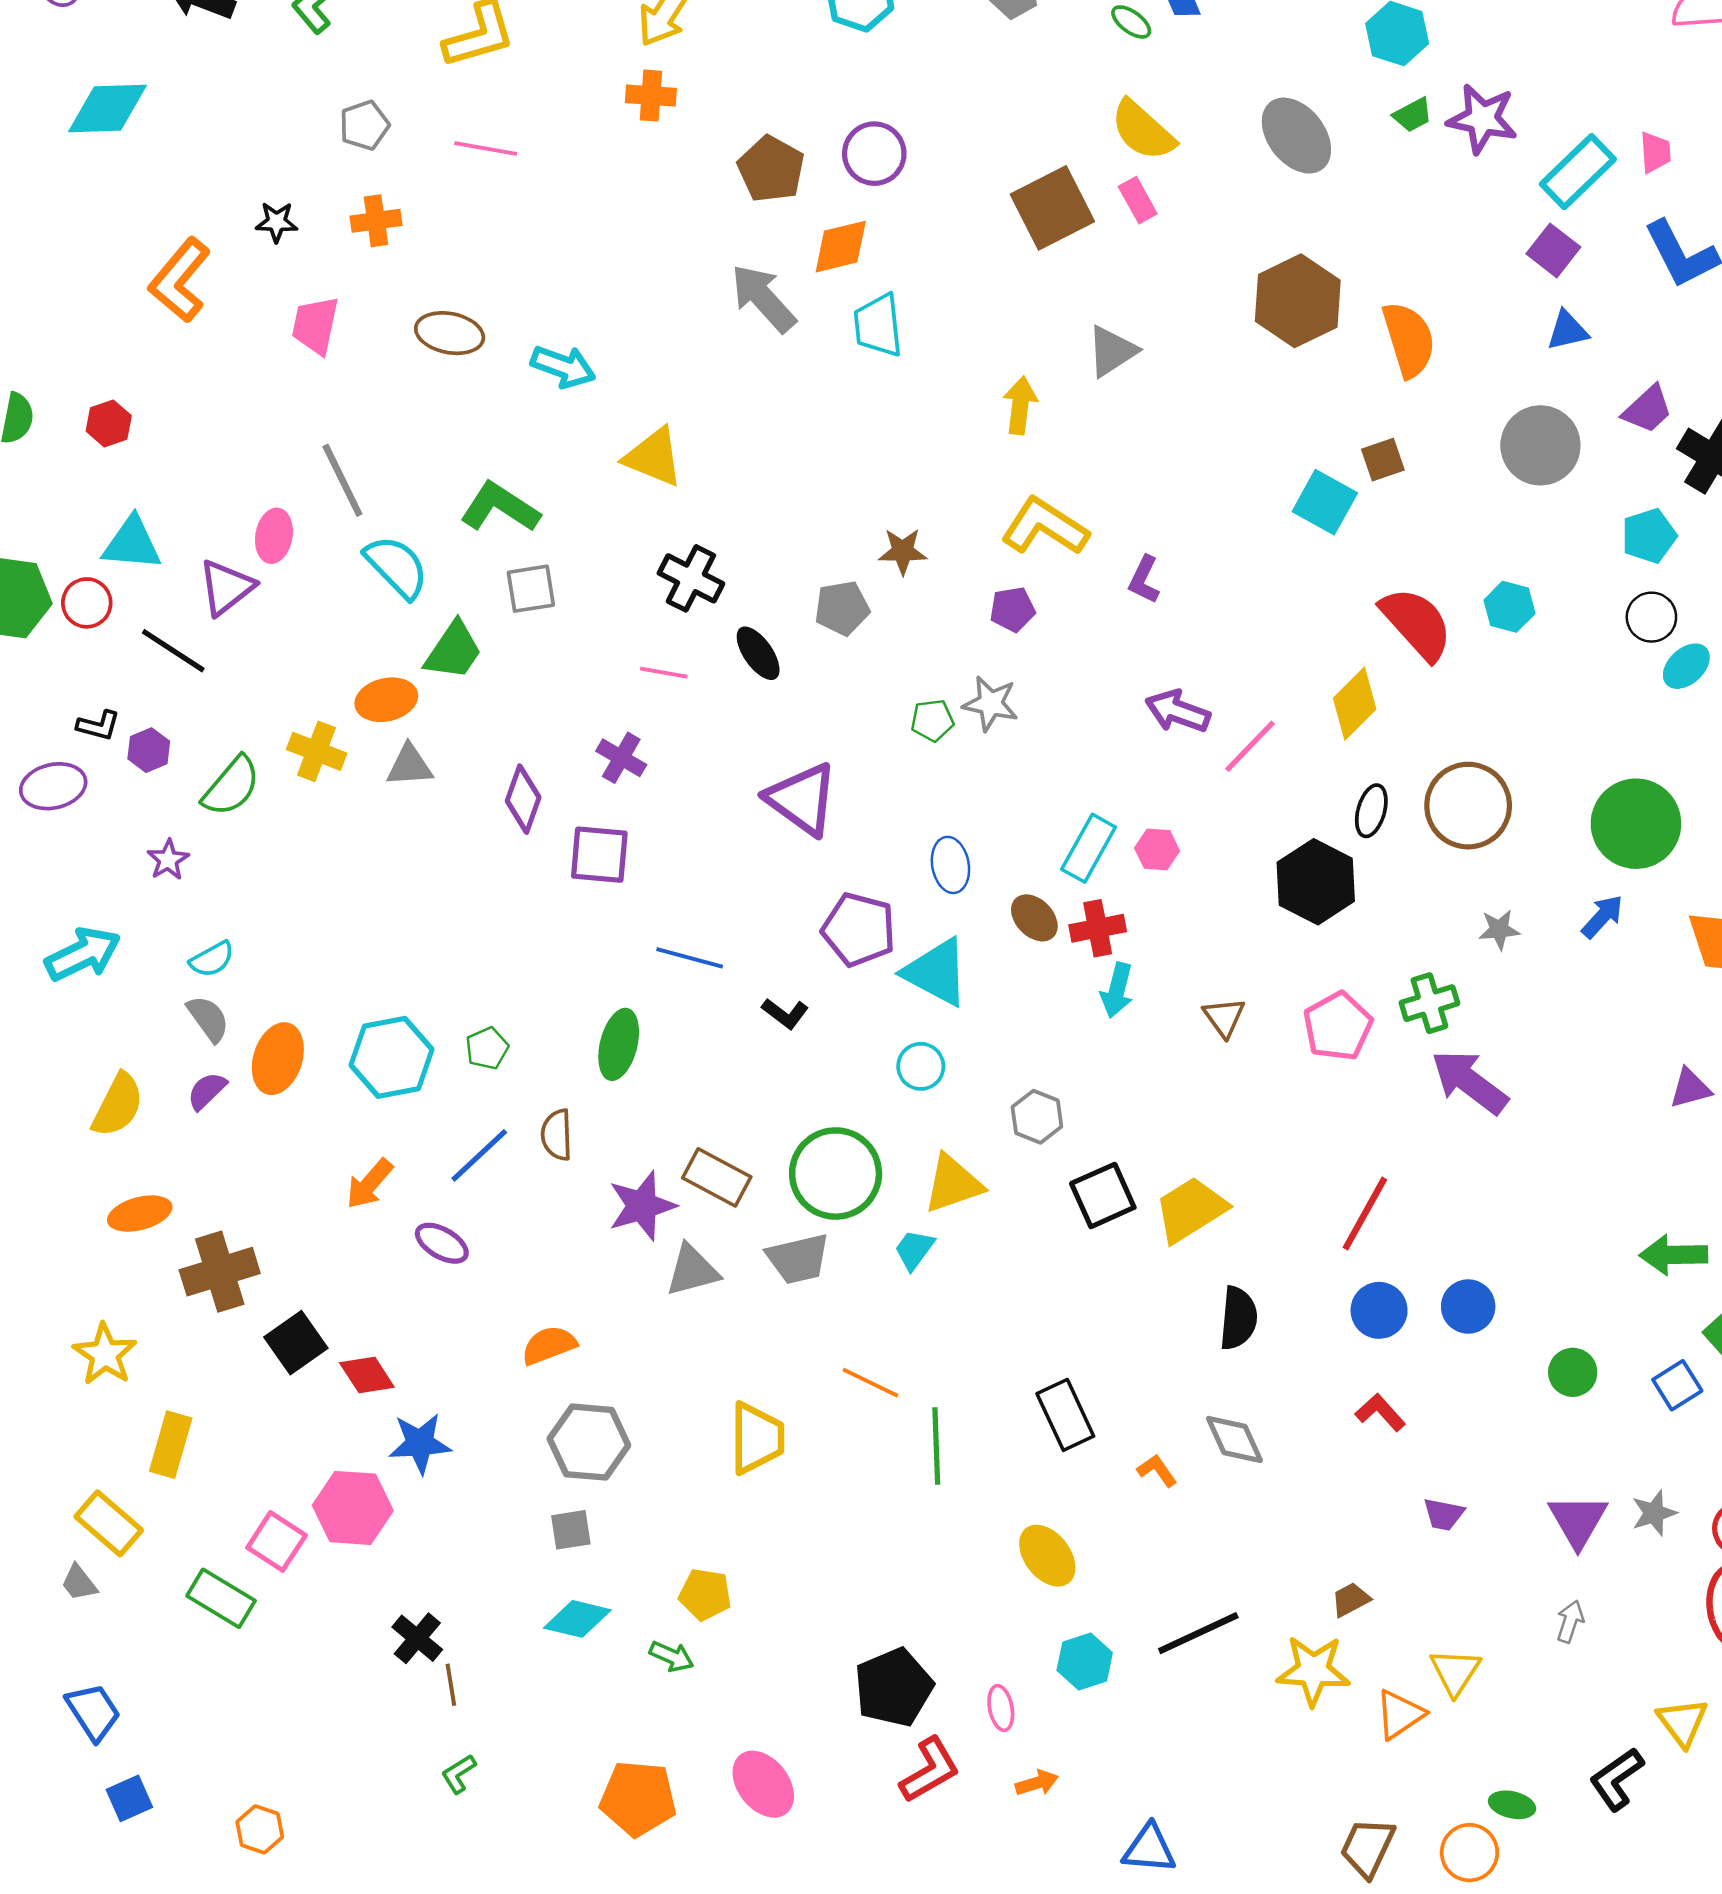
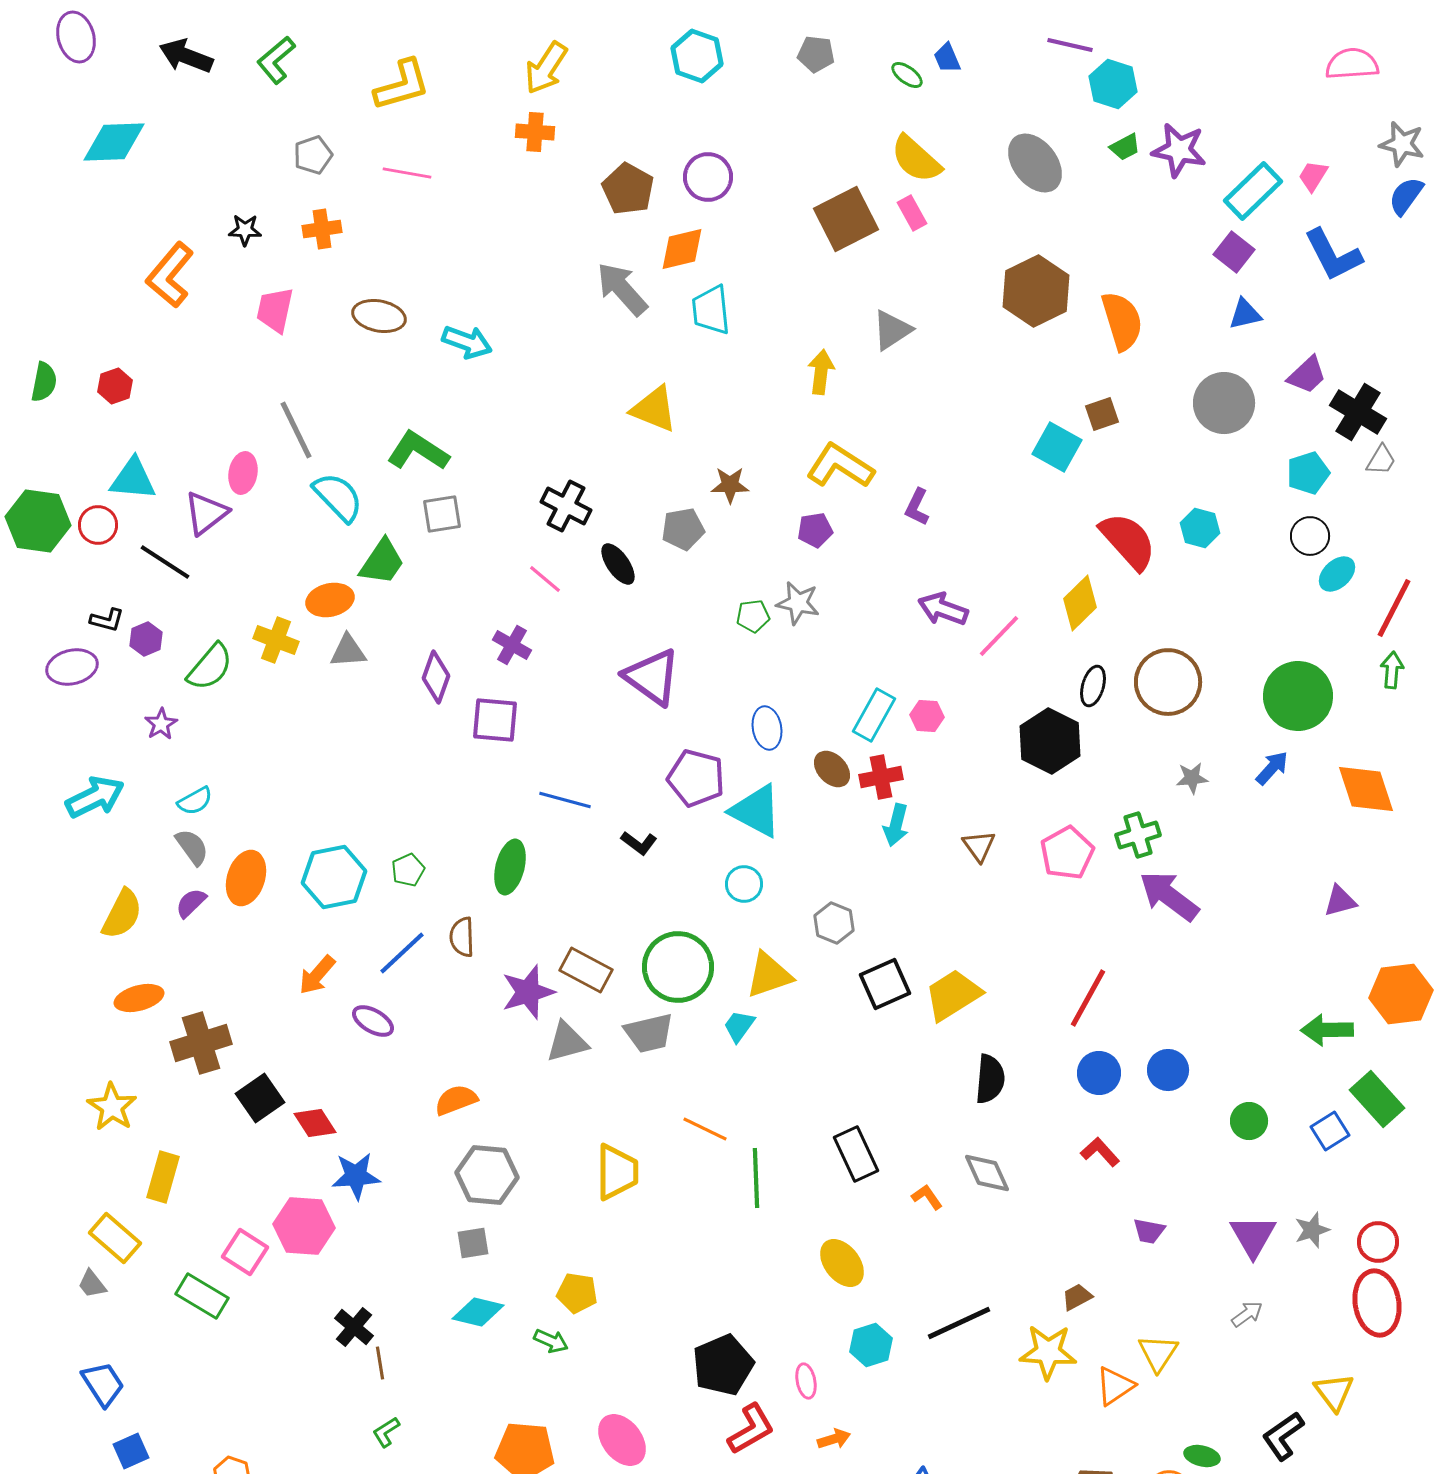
pink trapezoid: (1655, 152) -> (1313, 176), turned -144
yellow triangle: (654, 457) -> (654, 409), moved
pink line: (664, 673) -> (545, 579), turned 30
gray arrow: (1570, 1621) -> (1247, 1314), turned 36

